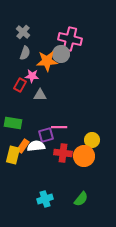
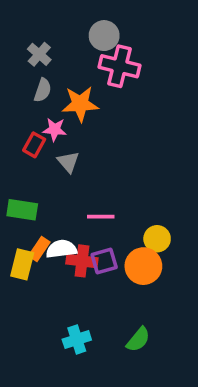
gray circle: (61, 54) -> (104, 36), moved
gray triangle: (40, 95) -> (68, 162), turned 48
purple square: (46, 135) -> (104, 261), moved
red cross: (63, 153) -> (82, 261), moved

